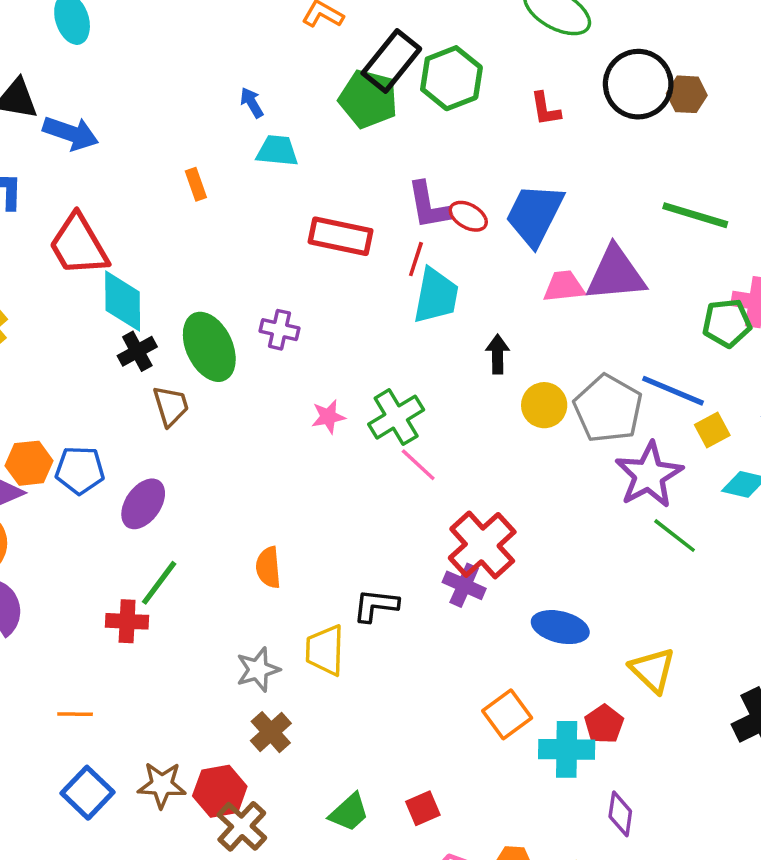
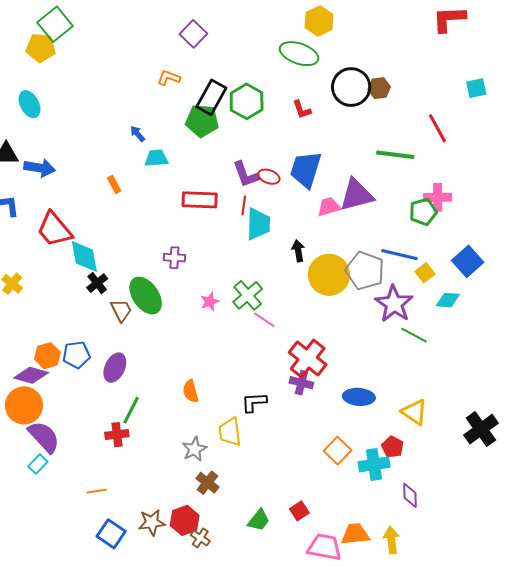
green ellipse: (209, 347) -> (146, 296), moved
yellow circle: (544, 405) -> (329, 275), size x1.6
brown cross: (242, 826) -> (200, 538), size x0.7

